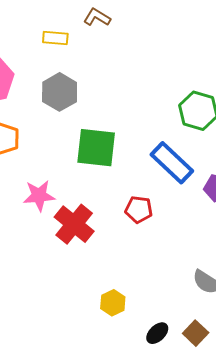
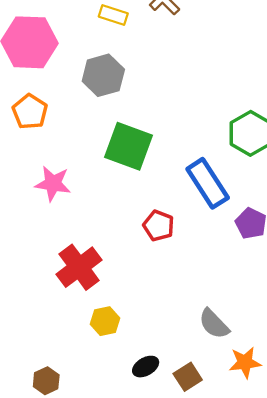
red cross: (74, 224) -> (79, 267), moved

